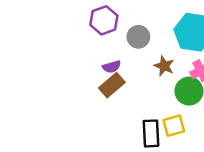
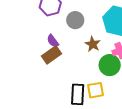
purple semicircle: (112, 67) -> (53, 41), turned 64

